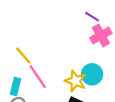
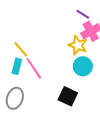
yellow star: (75, 81) -> (78, 45), moved
cyan rectangle: (16, 86) -> (17, 66), moved

